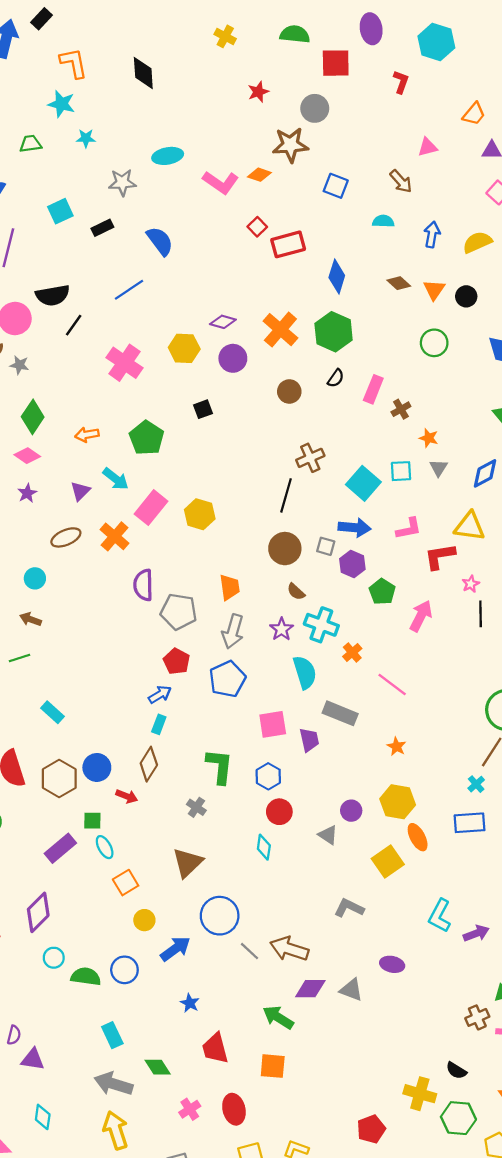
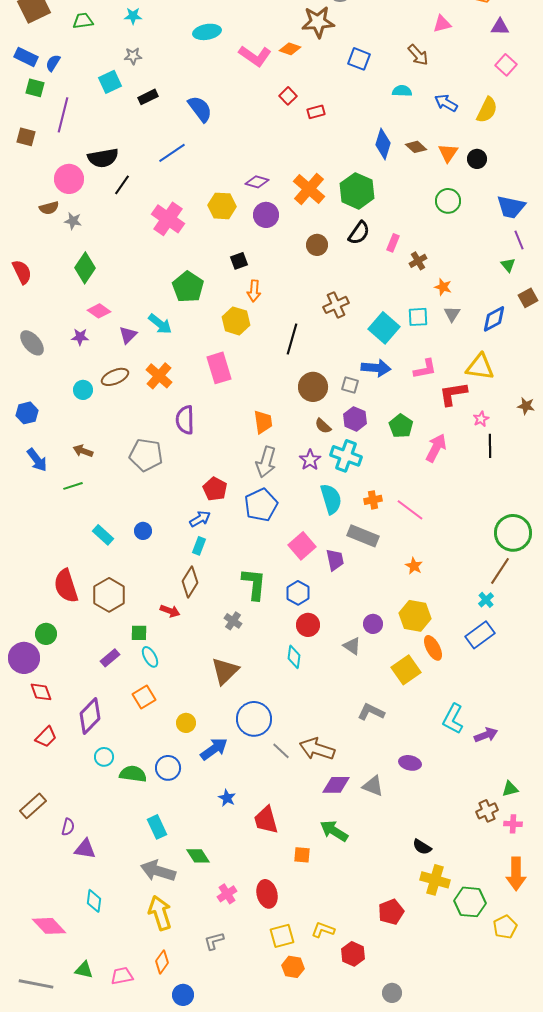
gray star: (122, 182) -> (133, 56), moved, size x0.7
blue arrow: (432, 234) -> (446, 103), turned -70
yellow semicircle: (477, 242) -> (487, 110), turned 140
red rectangle: (288, 244) -> (316, 112), size x0.6
blue diamond: (337, 276) -> (383, 144), moved
black semicircle: (336, 378) -> (359, 233), size x1.4
pink rectangle: (373, 389) -> (393, 243), size x0.7
orange arrow: (87, 435) -> (254, 291), moved, turned -75
pink diamond: (27, 456) -> (99, 311), moved
purple star: (27, 493) -> (80, 337), turned 30
black line: (286, 495) -> (292, 339), moved
pink rectangle: (151, 508) -> (219, 368), moved, turned -56
yellow hexagon: (200, 514) -> (236, 321), moved
purple hexagon: (352, 564) -> (355, 419), moved
cyan circle: (35, 578) -> (83, 390), moved
gray pentagon: (179, 612) -> (146, 455), moved
orange cross: (352, 652) -> (373, 500), moved, turned 30
pink square: (273, 724) -> (302, 546), turned -32
blue circle: (97, 767) -> (143, 531), moved, size x0.7
blue rectangle: (470, 823) -> (480, 635), turned -32
purple rectangle: (60, 848) -> (110, 658), size x0.7
orange square: (126, 883) -> (144, 697), moved
green arrow: (278, 1017) -> (334, 831), moved
red trapezoid: (215, 1048) -> (266, 820), moved
orange square: (273, 1066) -> (302, 855), size x0.7
black semicircle: (456, 1071) -> (422, 847), moved

